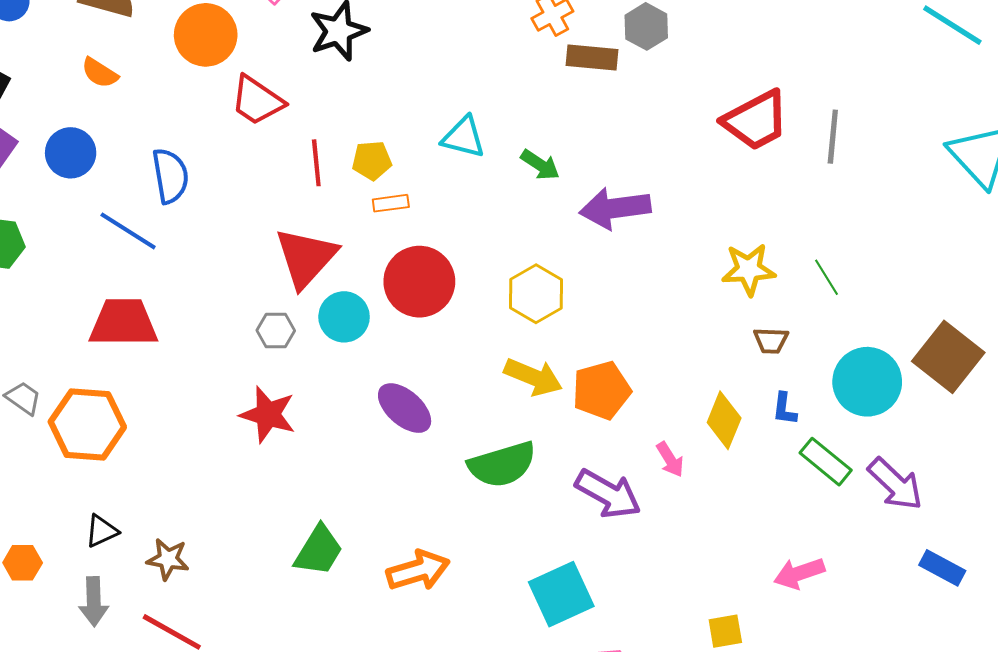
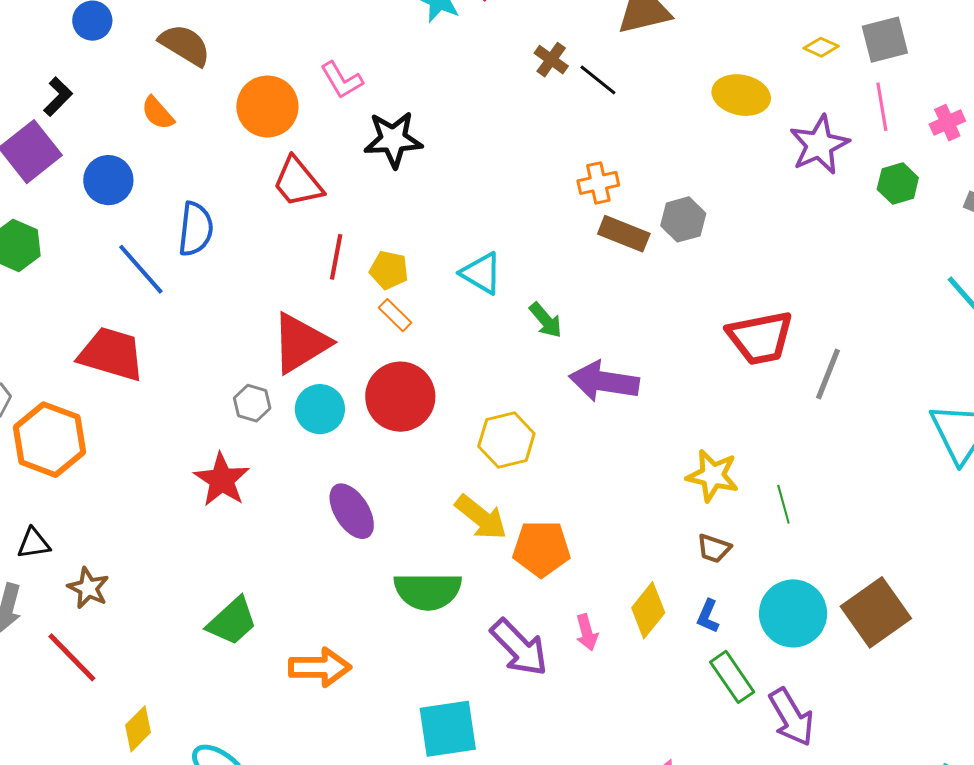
orange rectangle: (391, 203) -> (395, 315), turned 36

